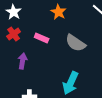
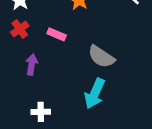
gray semicircle: (76, 43) -> (101, 57), moved

